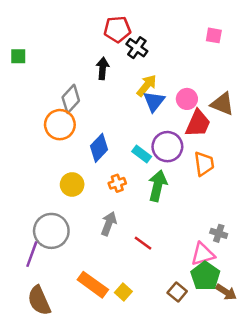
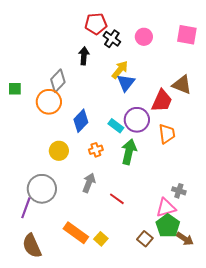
pink square: (214, 35) -> (187, 35), moved, size x1.5
green square: (18, 56) -> (15, 89), moved
pink circle: (187, 99) -> (144, 37), moved

